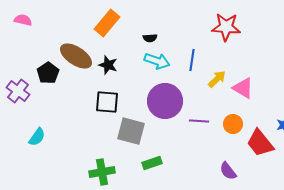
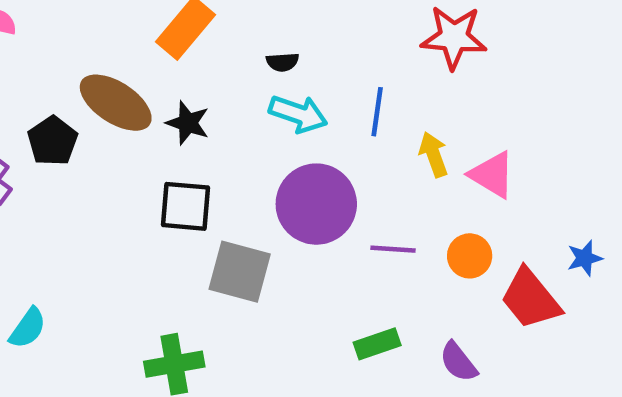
yellow arrow: (217, 79) -> (434, 154), turned -66
cyan semicircle: (37, 137) -> (28, 328), moved
green rectangle: (152, 163) -> (377, 344), moved

